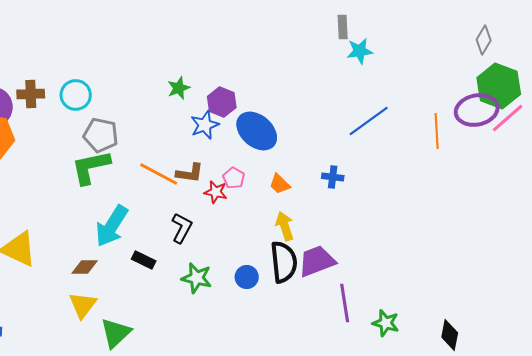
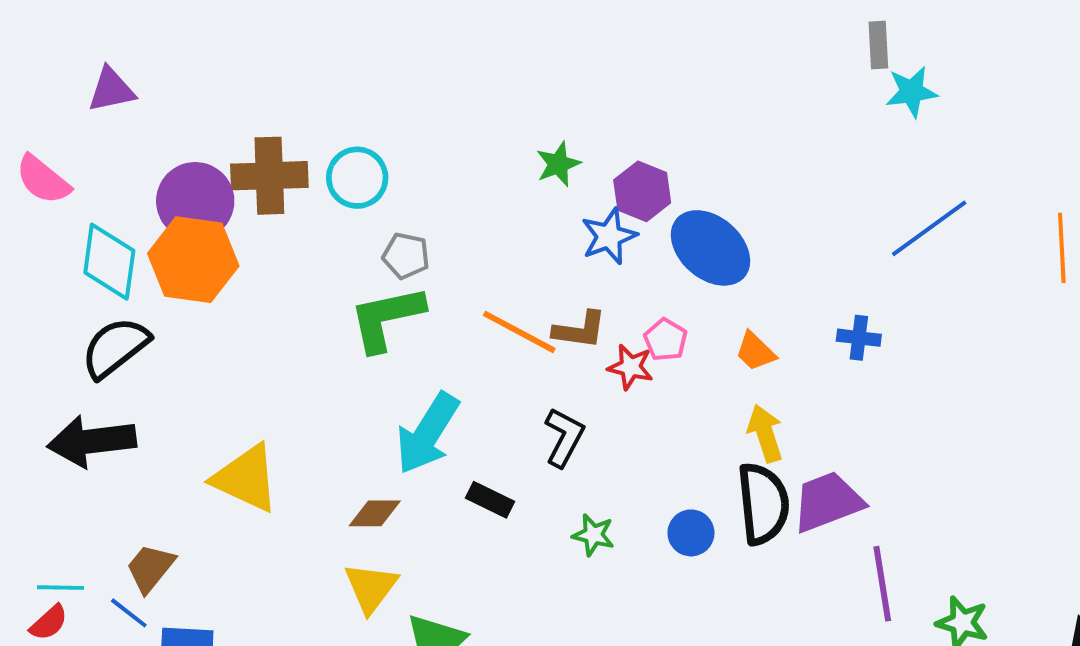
brown cross: (31, 94) -> (269, 176), size x1.4
gray pentagon: (101, 135) -> (406, 256), size x0.7
green star: (197, 278) -> (593, 535), size x0.7

